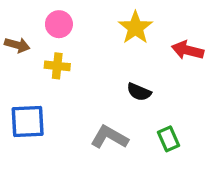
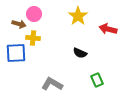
brown arrow: (17, 45) -> (19, 24), moved
blue square: (28, 122) -> (16, 53), moved
gray L-shape: (109, 137) -> (52, 84), moved

